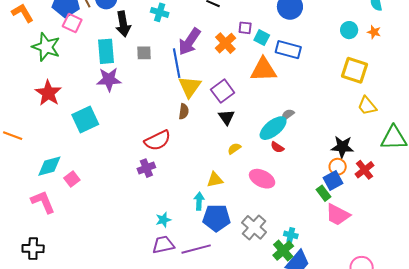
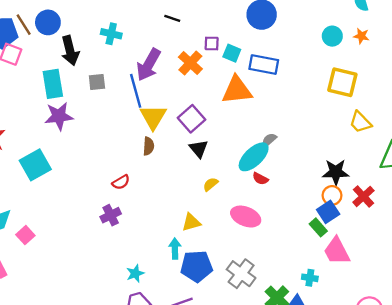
red semicircle: (157, 140) -> (121, 182), size x0.6
pink trapezoid: (338, 215) -> (337, 251), turned 40
cyan cross: (291, 235) -> (310, 278), moved

